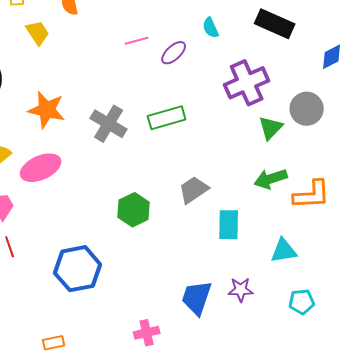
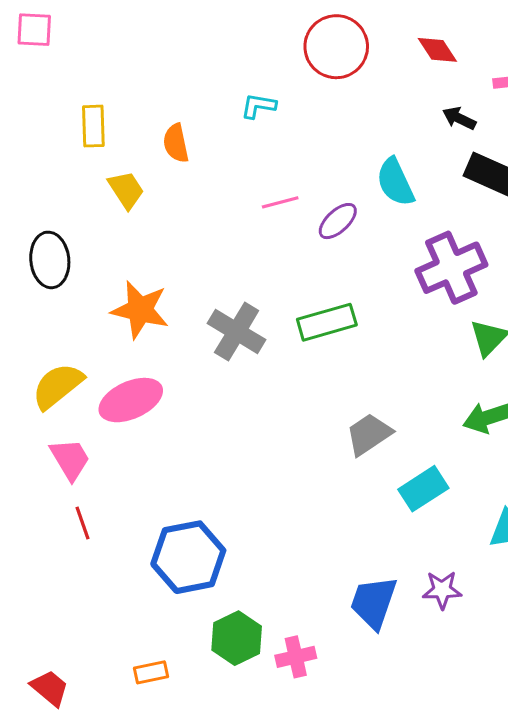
cyan semicircle: (211, 28) -> (395, 182), size x1.5
green hexagon: (134, 210) -> (237, 638), moved
cyan rectangle: (229, 225) -> (423, 489), turned 56

